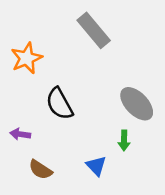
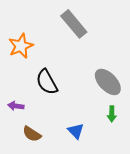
green arrow: (124, 140) -> (112, 114), moved

